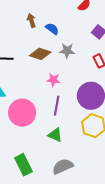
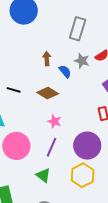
gray star: (67, 51) -> (82, 61), moved

